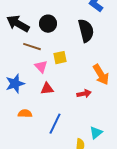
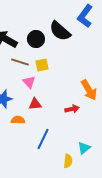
black semicircle: (86, 31) -> (60, 31), moved, turned 145
yellow square: (60, 58) -> (42, 65), moved
orange semicircle: (25, 114) -> (18, 120), moved

